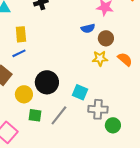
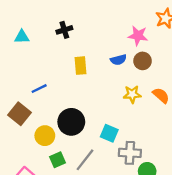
yellow rectangle: (21, 34) -> (80, 66), moved
brown circle: (106, 38) -> (143, 61), moved
green square: (35, 115) -> (57, 160), turned -32

